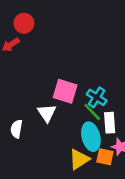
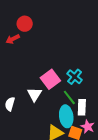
pink square: (65, 91) -> (50, 79), turned 30
cyan cross: (97, 97) -> (75, 77), moved

